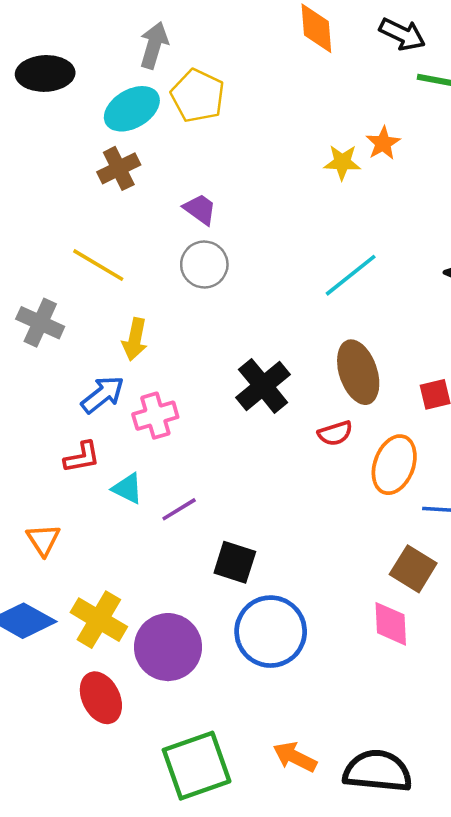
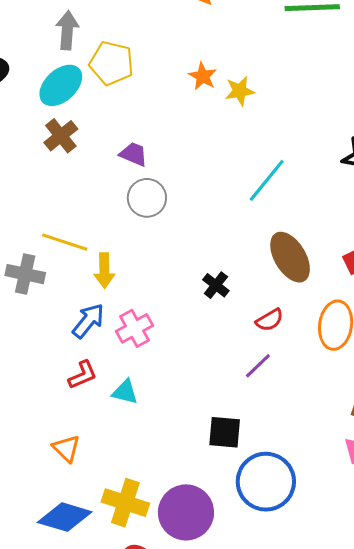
orange star: (383, 143) -> (203, 76), moved
yellow line: (98, 265) -> (65, 242), moved
black cross: (263, 386) -> (216, 285), size x0.6
red semicircle: (335, 433) -> (269, 320), moved
purple line: (179, 509) -> (258, 366), moved

